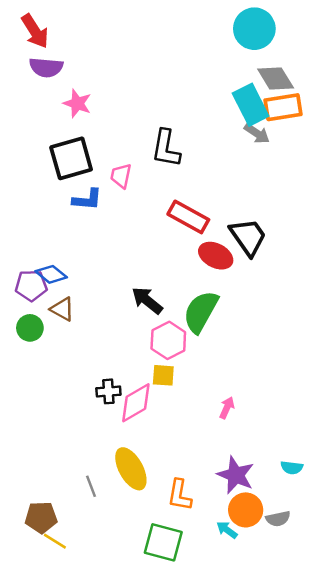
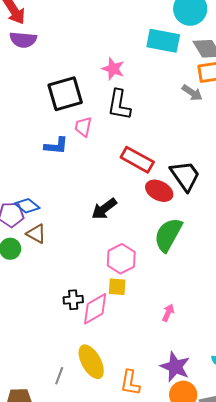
pink star: (77, 103) -> (113, 69), moved
cyan rectangle: (251, 105) -> (163, 41), moved, turned -52
black square: (71, 158) -> (65, 94), moved
black arrow: (147, 300) -> (104, 209), moved, turned -76
green semicircle: (201, 312) -> (168, 235), moved
gray line: (91, 486) -> (59, 376), turned 42

